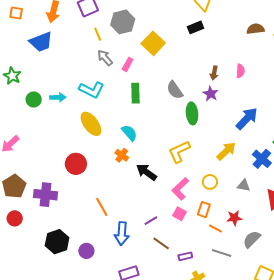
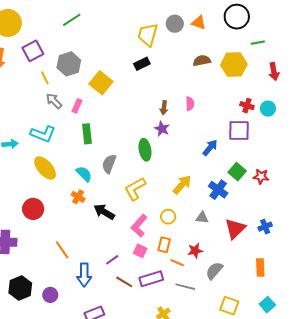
gray semicircle: (175, 90) -> (109, 164), moved, turned 60
blue arrow: (247, 119) -> (210, 148), moved, size x0.7
purple rectangle: (185, 256) -> (151, 279), moved, size x1.6

